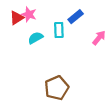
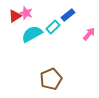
cyan rectangle: (59, 30) -> (53, 27), turned 48
cyan semicircle: (36, 38) -> (32, 34), size x1.5

